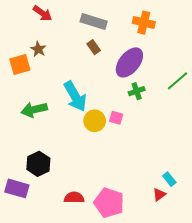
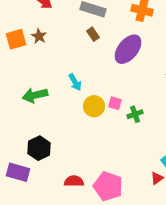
orange square: (20, 65) -> (16, 39), moved
green cross: (137, 91) -> (135, 114), moved
cyan arrow: (75, 96) -> (75, 82), size x0.6

